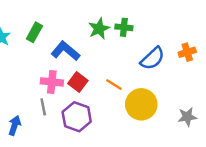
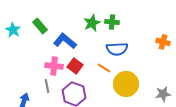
green rectangle: (34, 32) -> (40, 26), turned -70
orange cross: (187, 52) -> (163, 42), turned 32
blue semicircle: (152, 58) -> (117, 49), moved, turned 40

